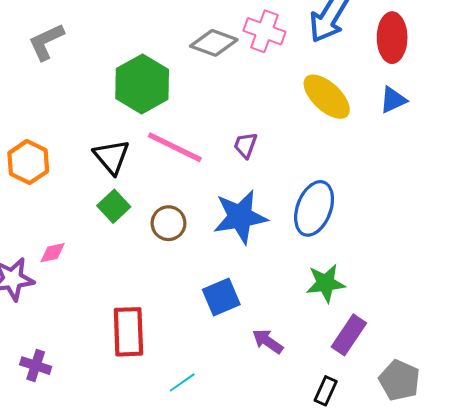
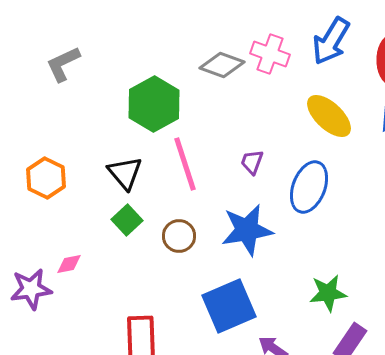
pink line: (175, 147) -> (185, 164), turned 46
blue ellipse: (314, 208) -> (309, 187), moved
blue square: (221, 297) -> (229, 306), size x1.5

